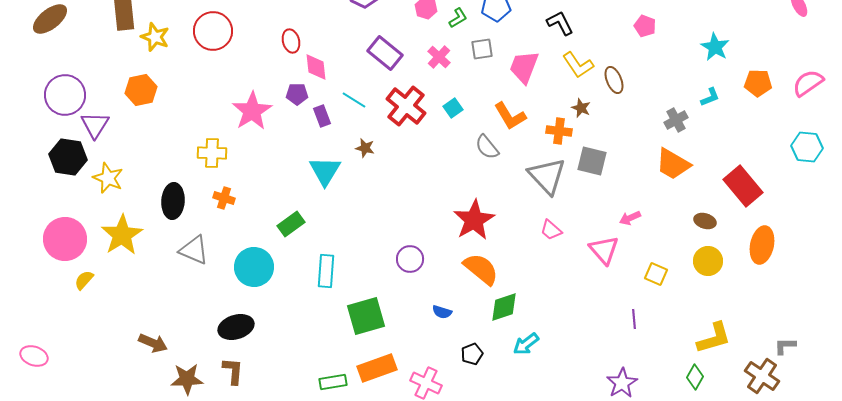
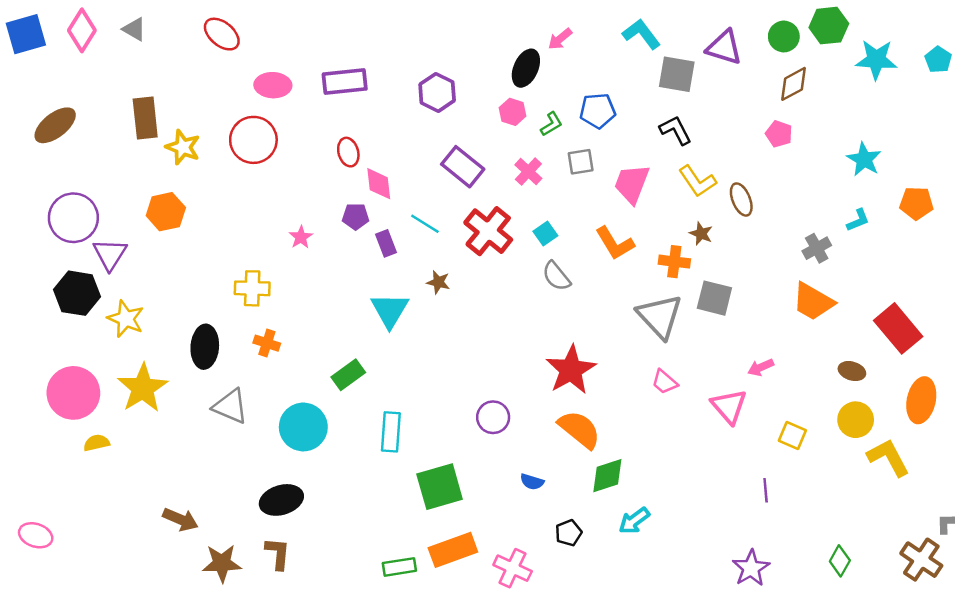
pink star: (252, 111) -> (301, 237), size x0.5
gray semicircle: (487, 147) -> (556, 276), moved
yellow semicircle: (84, 280) -> (96, 443), turned 35
yellow L-shape: (714, 338) -> (888, 457), moved, turned -102

